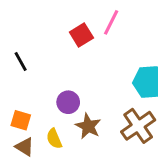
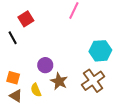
red square: (81, 35) -> (26, 19), moved

